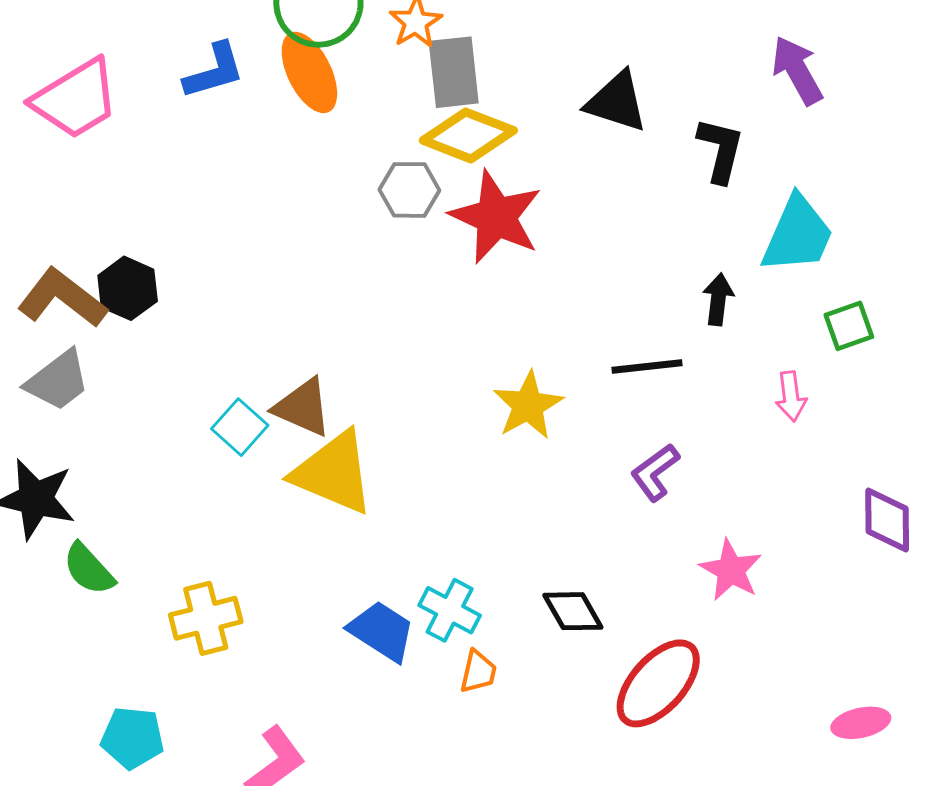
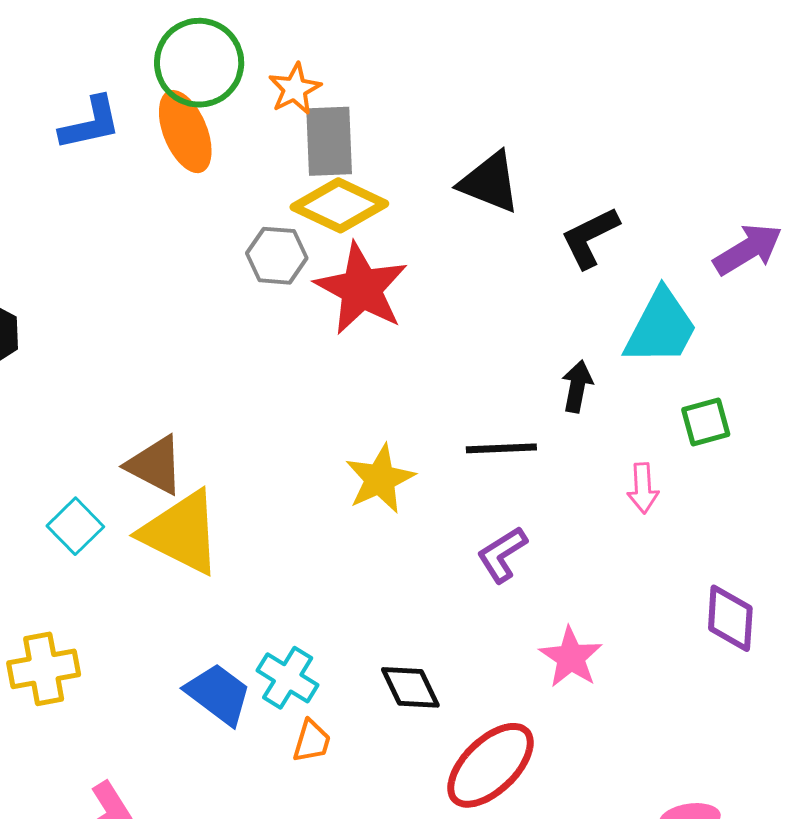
purple arrow: (797, 70) -> (748, 249), moved, turned 84
black L-shape: (721, 150) -> (590, 237), turned -134
cyan square: (240, 427) -> (75, 526), moved

